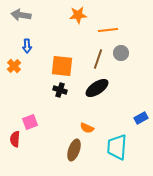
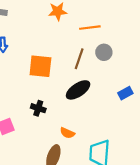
black cross: (60, 90) -> (38, 108), moved
blue rectangle: (141, 118) -> (125, 93), moved

